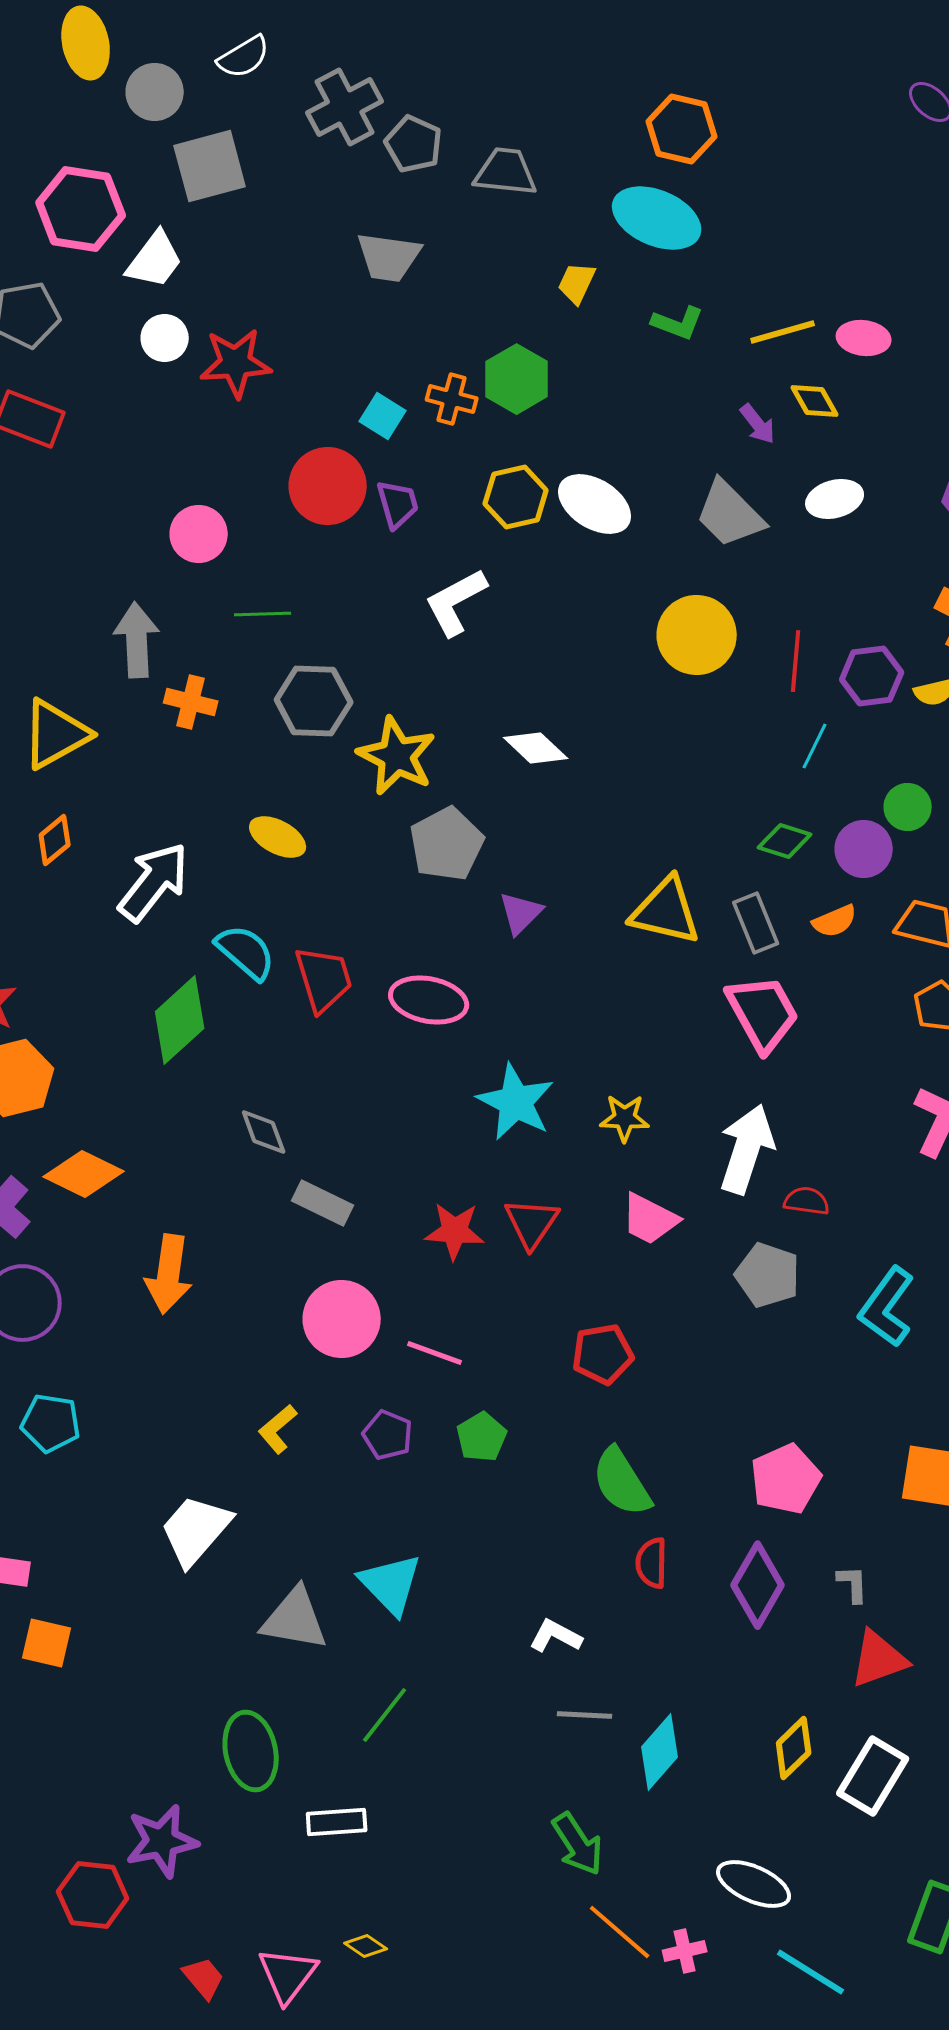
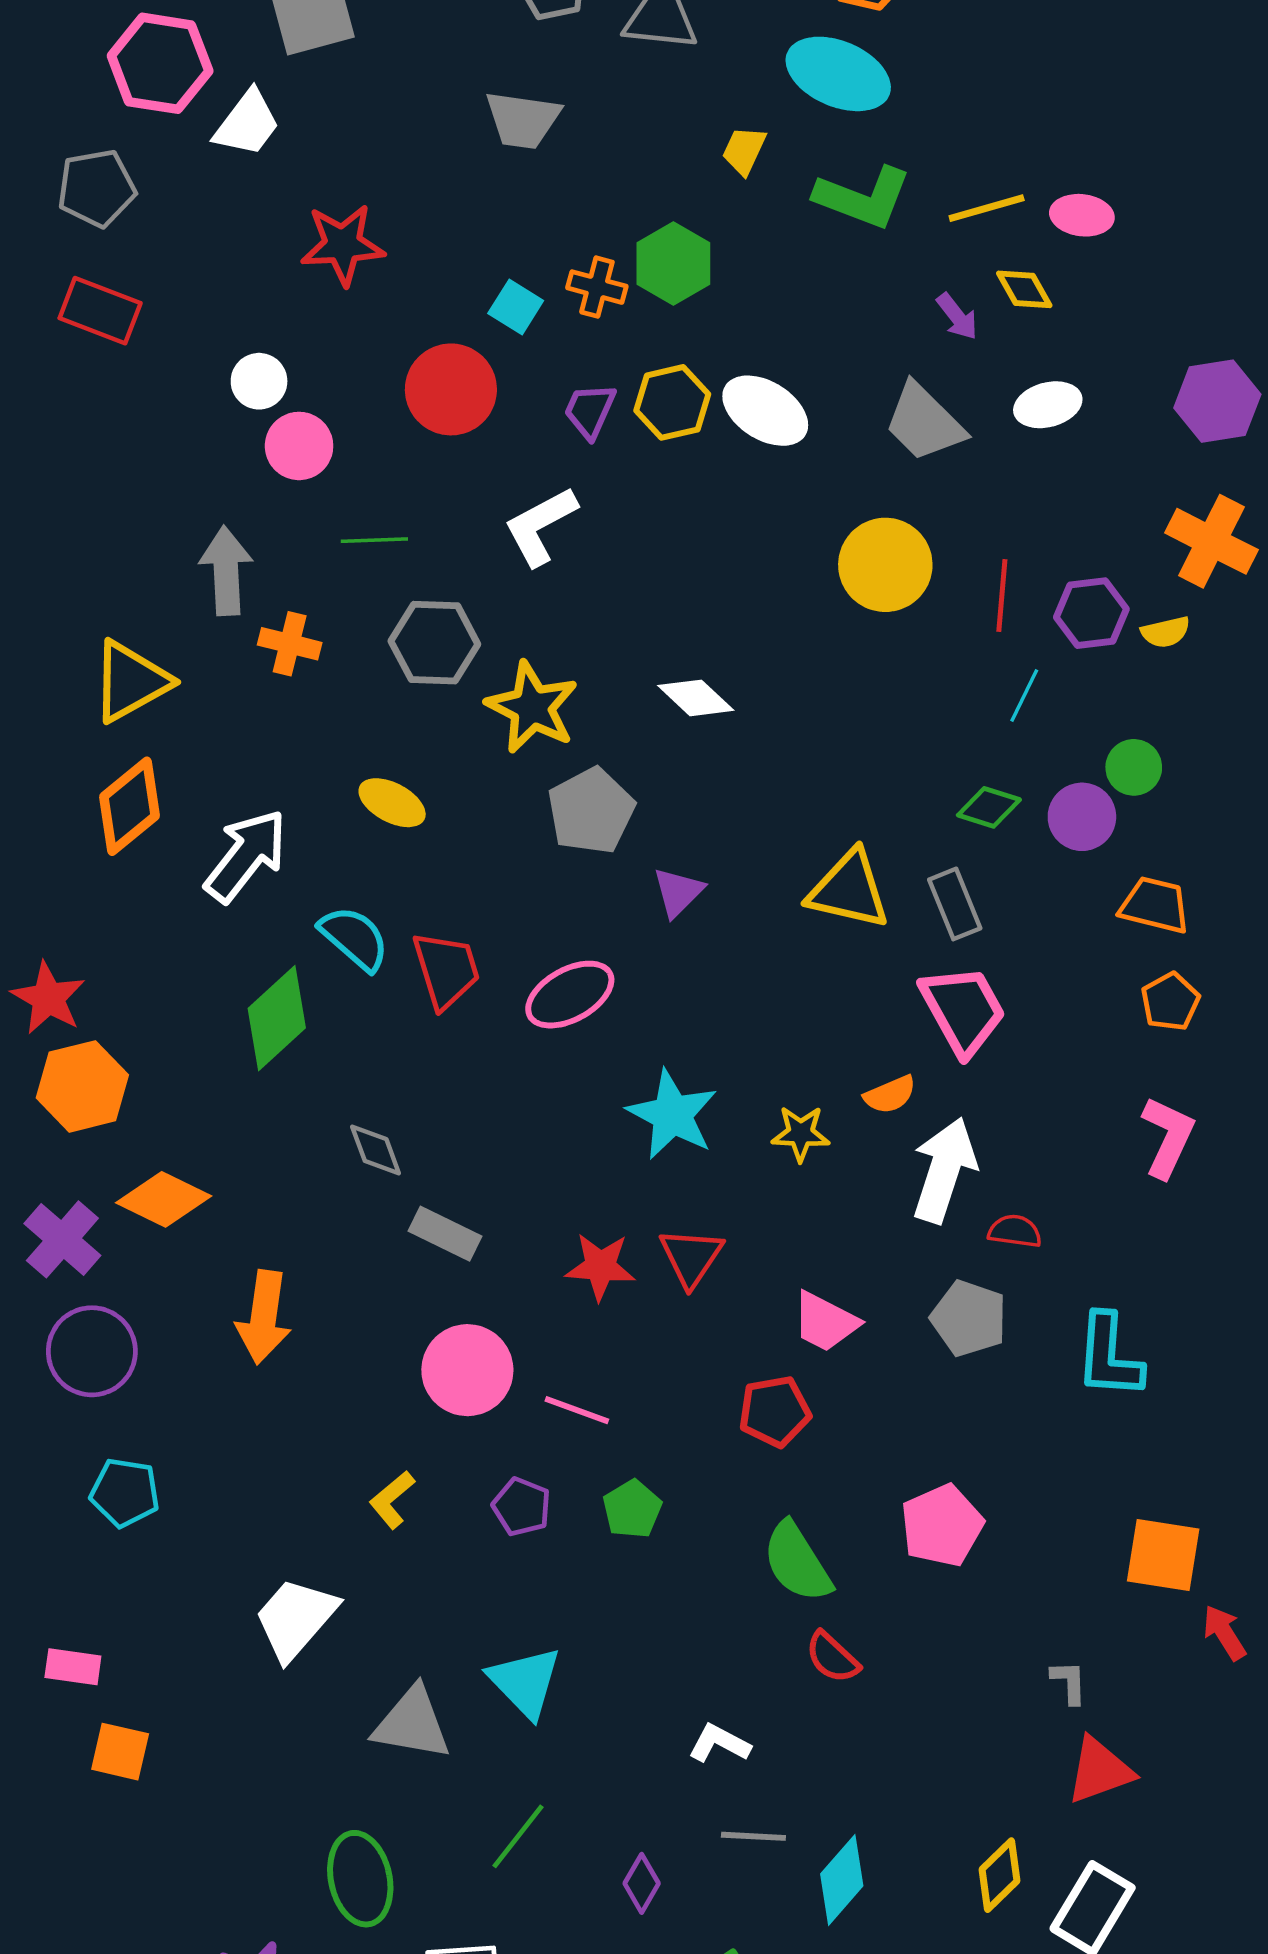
green L-shape: (678, 323) -> (863, 198), size x1.6
white circle: (165, 338) -> (259, 381), moved
purple trapezoid: (398, 504) -> (590, 411), moved, turned -140
white L-shape: (456, 602) -> (540, 526), moved
orange diamond: (55, 840) -> (130, 806), size x1.6
orange semicircle: (835, 921) -> (890, 1095), moved
pink ellipse: (429, 1000) -> (570, 995), turned -40
pink trapezoid: (650, 1219) -> (825, 1322), moved
cyan L-shape: (887, 1307) -> (1109, 1356), turned -32
pink pentagon: (786, 1479) -> (942, 1526), moved
red semicircle: (652, 1563) -> (832, 1657), turned -48
purple diamond: (758, 1585) -> (642, 1883), moved, size x0.6

